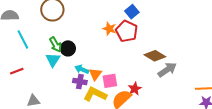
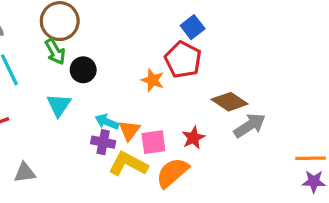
orange star: (109, 29) -> (153, 80), moved
green arrow: (55, 45) -> (55, 52), moved
black circle: (68, 48) -> (83, 70), moved
red star: (135, 89) -> (193, 138), moved

